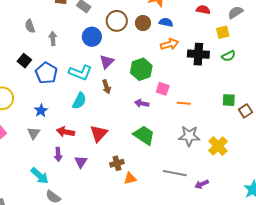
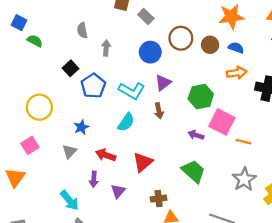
pink square: (163, 89) -> (222, 122), size x1.6
gray star: (189, 136) -> (244, 179), turned 30

